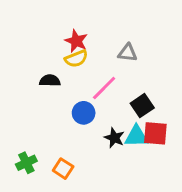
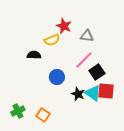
red star: (76, 41) -> (64, 26), moved
pink line: (104, 88) -> (84, 60), moved
cyan triangle: (136, 136) -> (93, 93), turned 36

